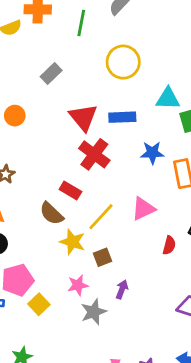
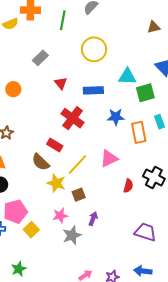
red triangle: (83, 117) -> (61, 83), moved, size x0.6

